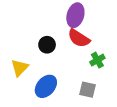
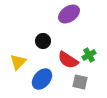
purple ellipse: (75, 15) -> (69, 14), turned 40
red semicircle: (79, 38) -> (68, 60), moved

